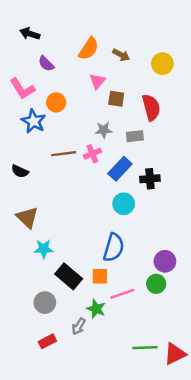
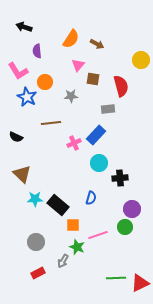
purple semicircle: (46, 64) -> (37, 51), turned 40
yellow circle: (162, 64) -> (141, 60), moved
gray star: (104, 130) -> (71, 96), moved
pink cross: (92, 154) -> (74, 143), moved
black cross: (150, 179) -> (120, 178), moved
blue semicircle: (114, 248) -> (91, 198), size x0.6
black rectangle: (69, 276) -> (58, 205), moved
orange square: (100, 276) -> (73, 225), moved

